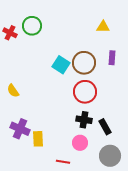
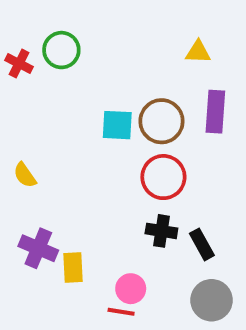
purple rectangle: (112, 58) -> (215, 112), size x1.5
cyan square: (61, 65) -> (117, 125), turned -30
pink circle: (80, 143) -> (131, 289), moved

